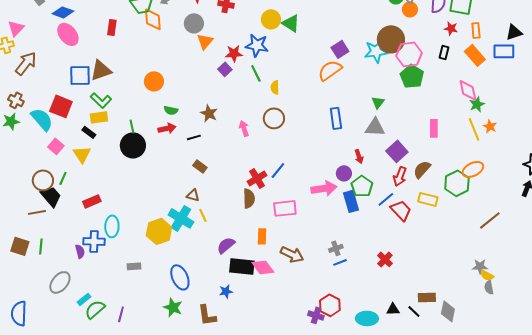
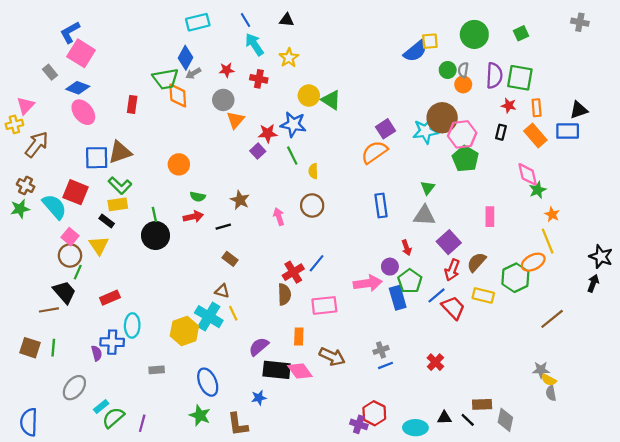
yellow line: (474, 129) -> (548, 241), moved
brown circle: (43, 180) -> (70, 255), moved

